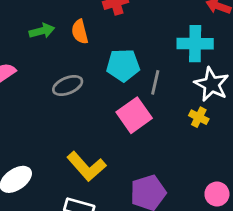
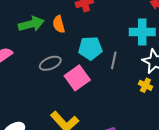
green arrow: (42, 31) -> (31, 24), size x1.4
pink square: (134, 115) -> (77, 78), moved

